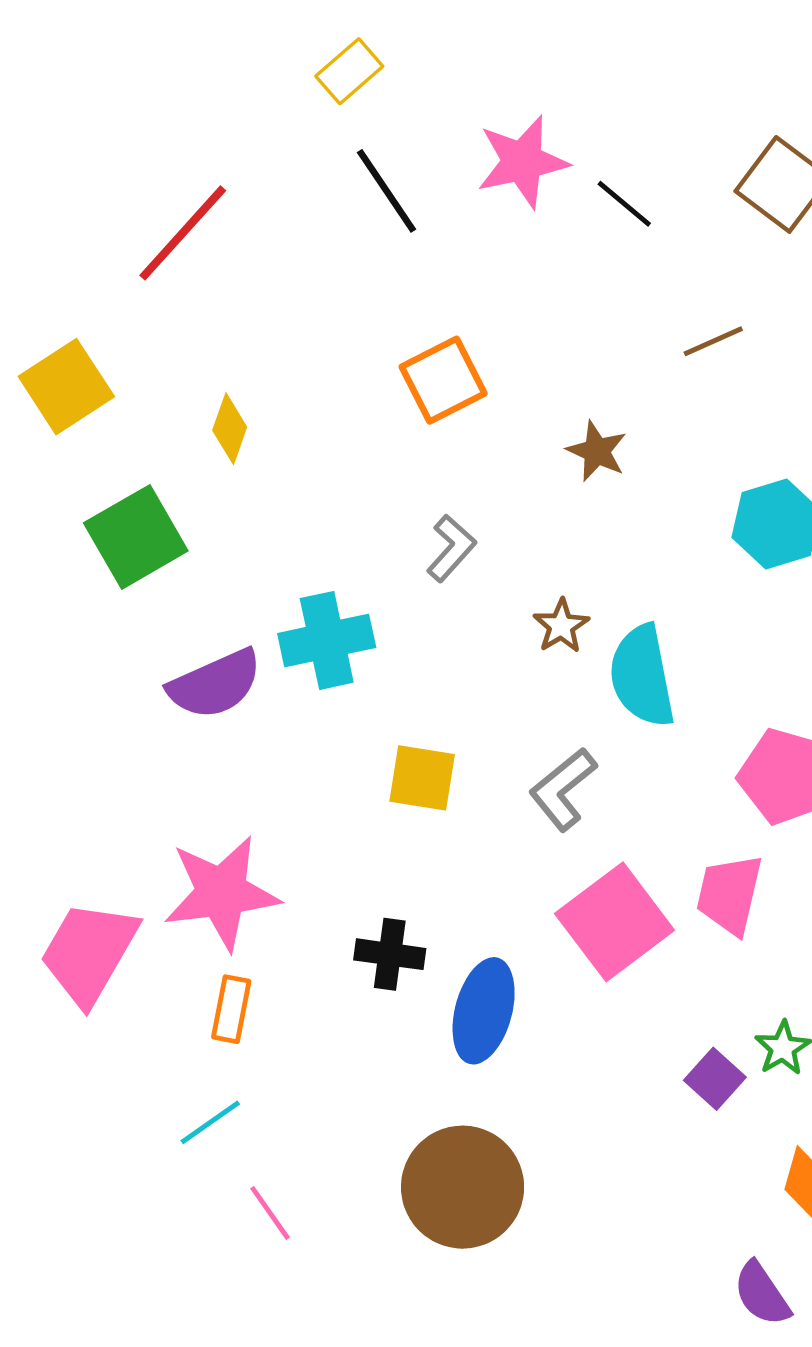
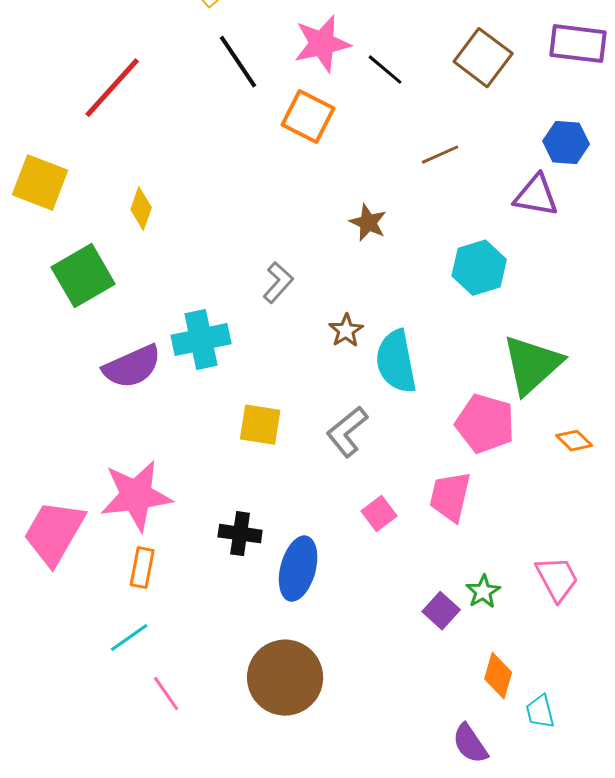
orange square: (443, 380) -> (308, 117), moved, turned -36
yellow square: (66, 387) -> (40, 183), turned -36
pink square: (615, 922) -> (379, 514), size x0.5

